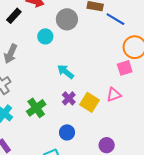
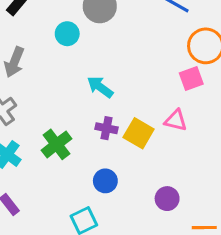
pink triangle: (114, 95) -> (176, 120), turned 35
purple cross: (69, 98) -> (106, 128), turned -32

